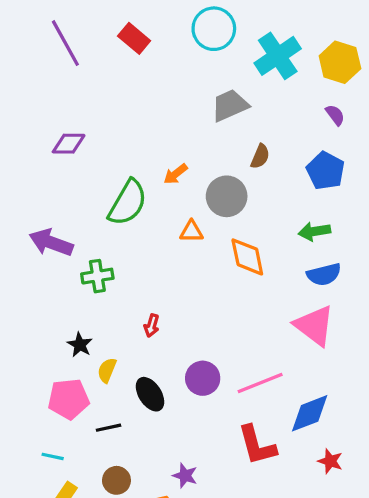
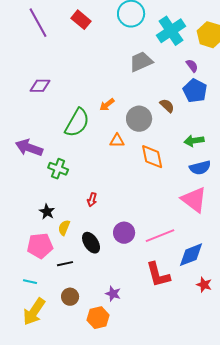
purple semicircle: (335, 115) -> (192, 66), moved
brown semicircle: (260, 156) -> (167, 106), moved, turned -70
blue pentagon: (326, 171) -> (195, 91), moved
green cross: (97, 276) -> (58, 169), turned 30

